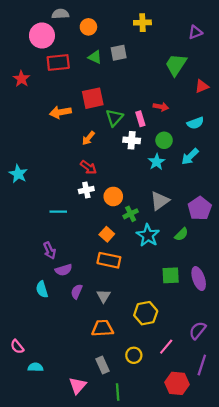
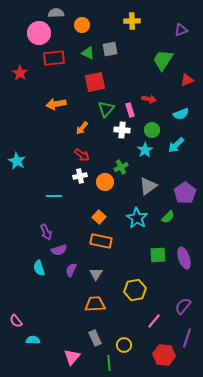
red square: (93, 98) -> (95, 82), moved
green cross: (131, 214) -> (121, 167), moved
yellow circle: (134, 355) -> (124, 345), moved

